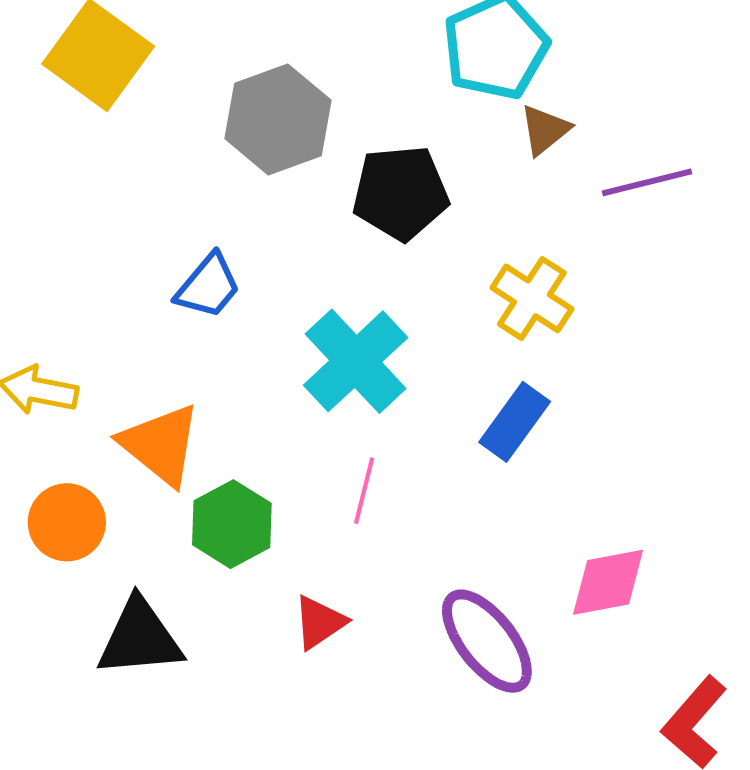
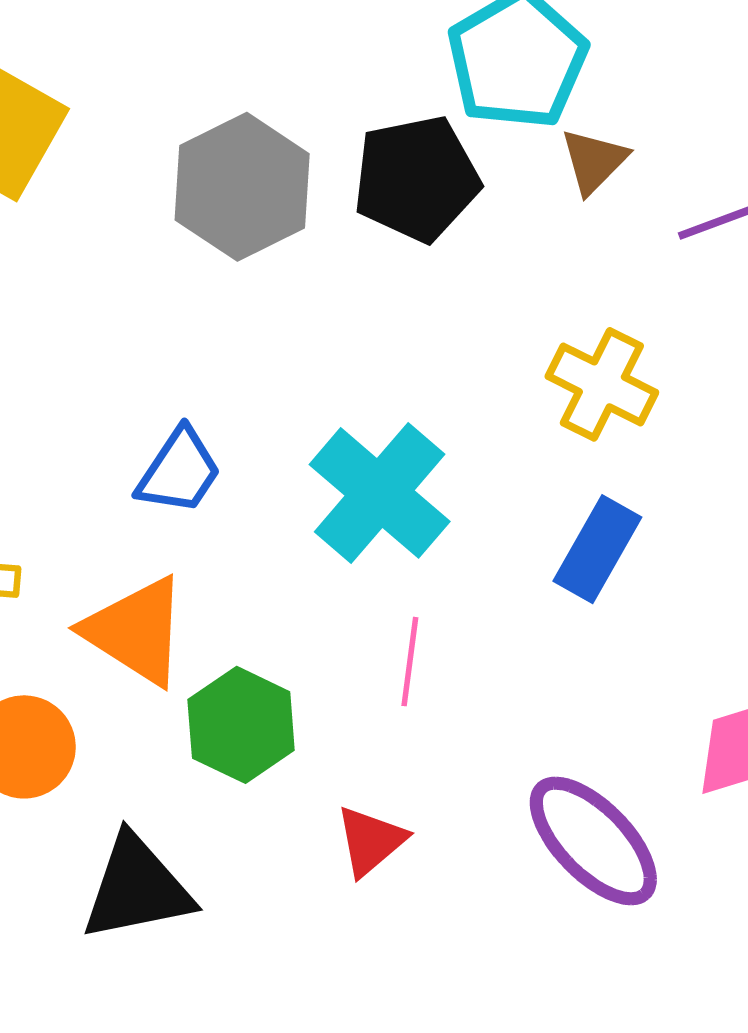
black pentagon: (401, 193) -> (416, 179), moved
blue trapezoid: (208, 286) -> (179, 471), moved

